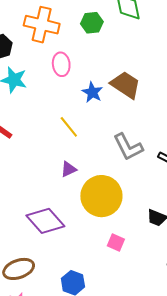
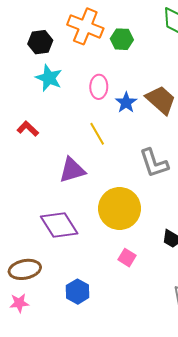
green hexagon: (92, 23) -> (122, 39), moved
pink ellipse: (61, 64) -> (99, 87), moved
purple triangle: (69, 169) -> (72, 170), moved, size x1.6

